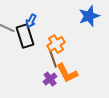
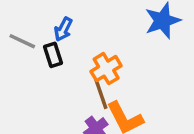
black rectangle: (25, 36) -> (53, 55), size x0.6

